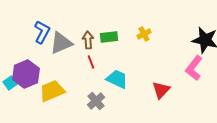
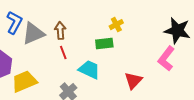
green rectangle: (109, 37) -> (104, 44), moved

